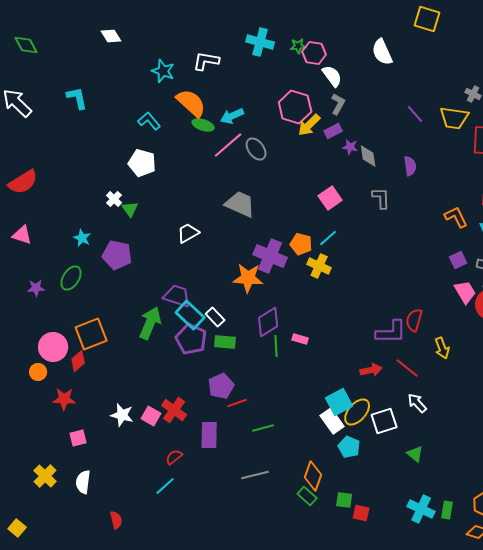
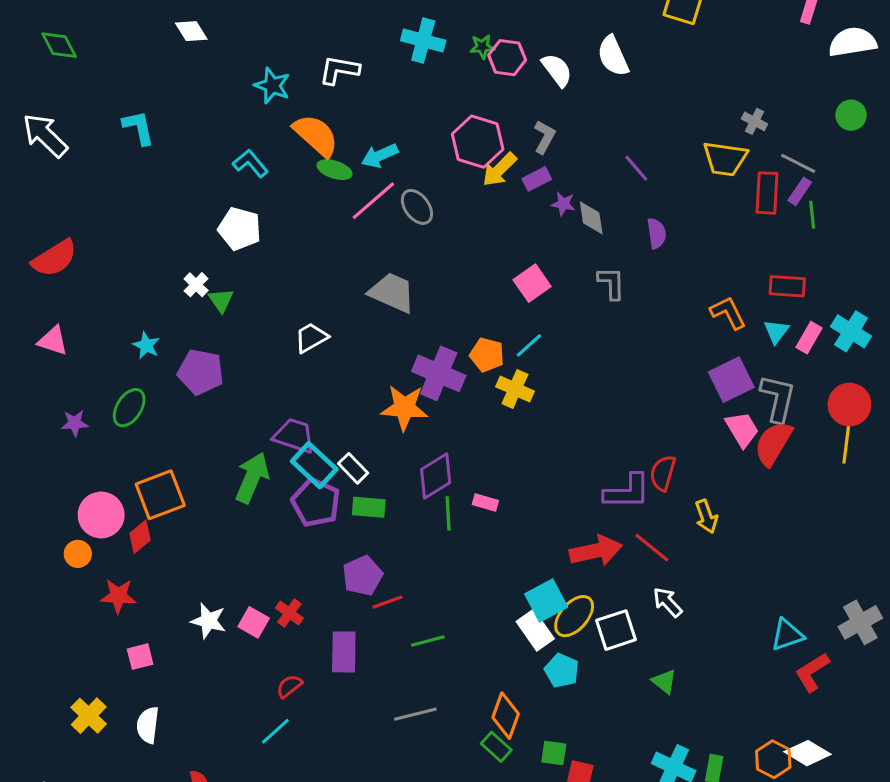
white semicircle: (332, 76) -> (557, 70), moved
purple line: (415, 114) -> (636, 168), moved
purple square: (458, 260) -> (731, 380), size x1.6
red arrow: (371, 370) -> (596, 551), size x1.5
red cross: (174, 410) -> (289, 613), size x0.7

